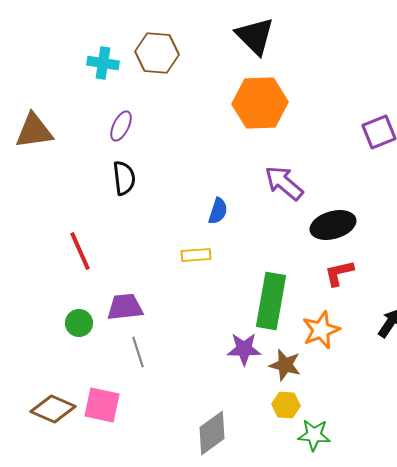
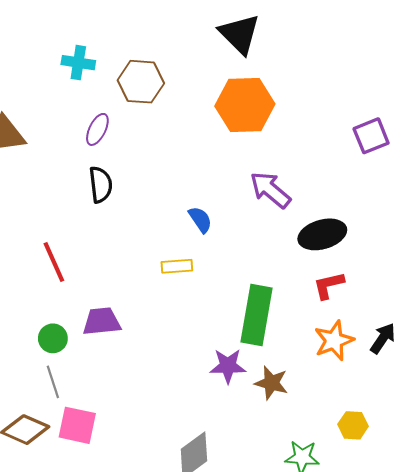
brown hexagon: (157, 53) -> (141, 82), moved
blue semicircle: (218, 211) -> (200, 220), turned -52
orange star: (321, 330) -> (334, 340), moved
gray line: (138, 352) -> (53, 382), moved
yellow hexagon: (286, 405) -> (353, 425), moved

